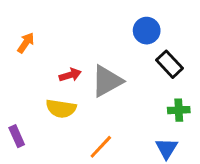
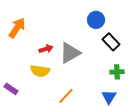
orange arrow: (26, 43) -> (17, 28), size x1.5
purple rectangle: (17, 136) -> (11, 89), turned -32

